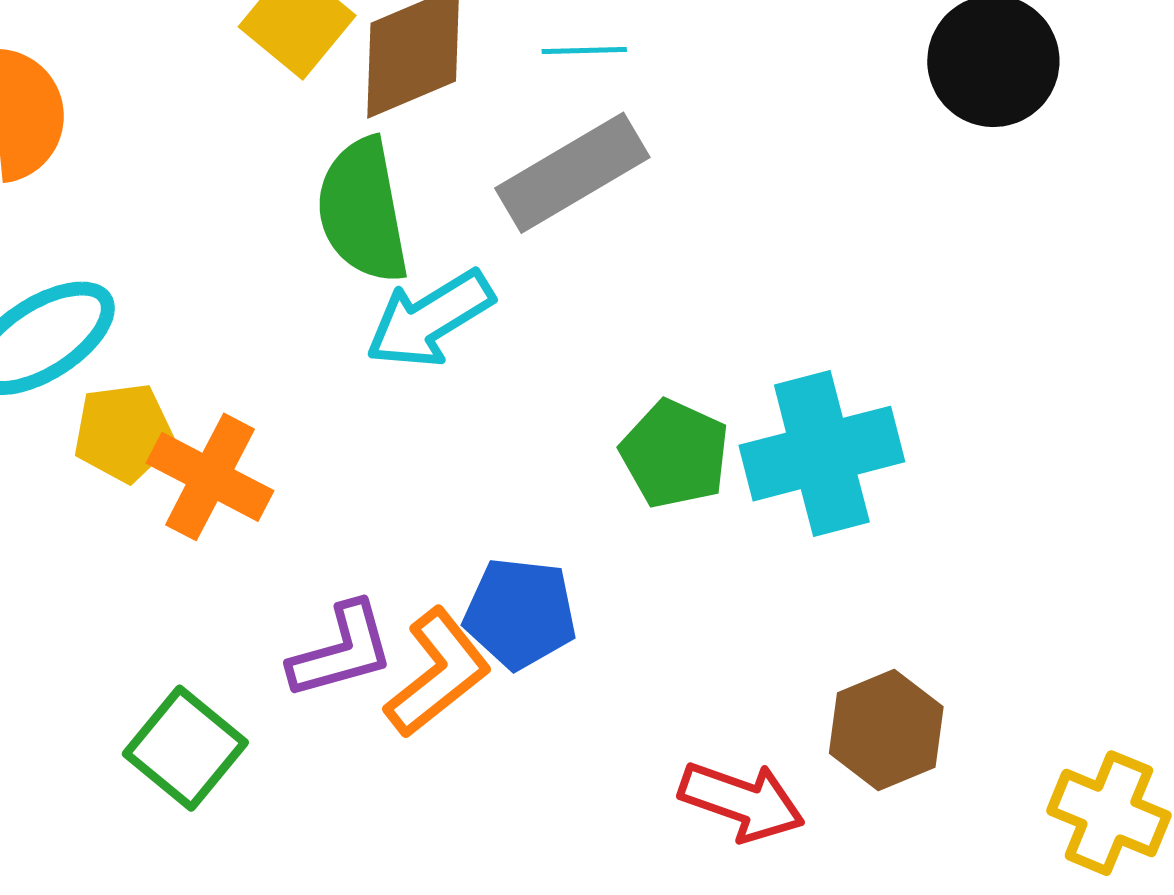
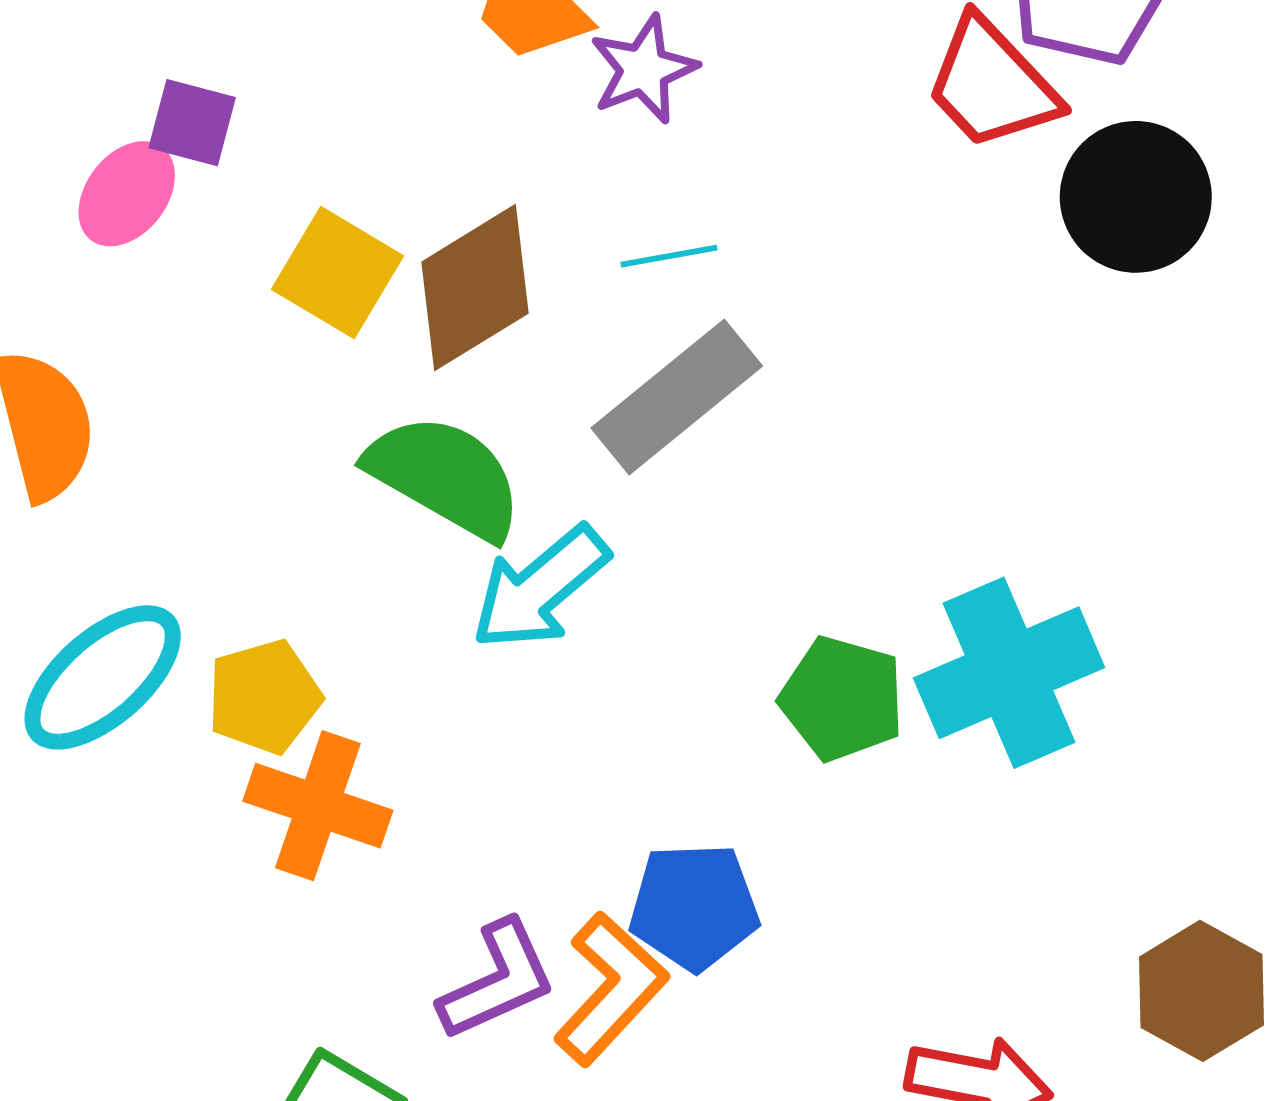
green semicircle: (363, 211) -> (445, 476), turned 139
yellow pentagon: (124, 433) -> (264, 697), moved
brown hexagon: (886, 730) -> (1201, 991), moved

